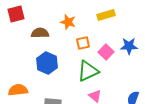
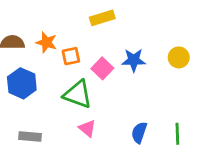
orange star: (68, 22) -> (46, 42), moved
green triangle: (88, 71) -> (78, 94), turned 45

